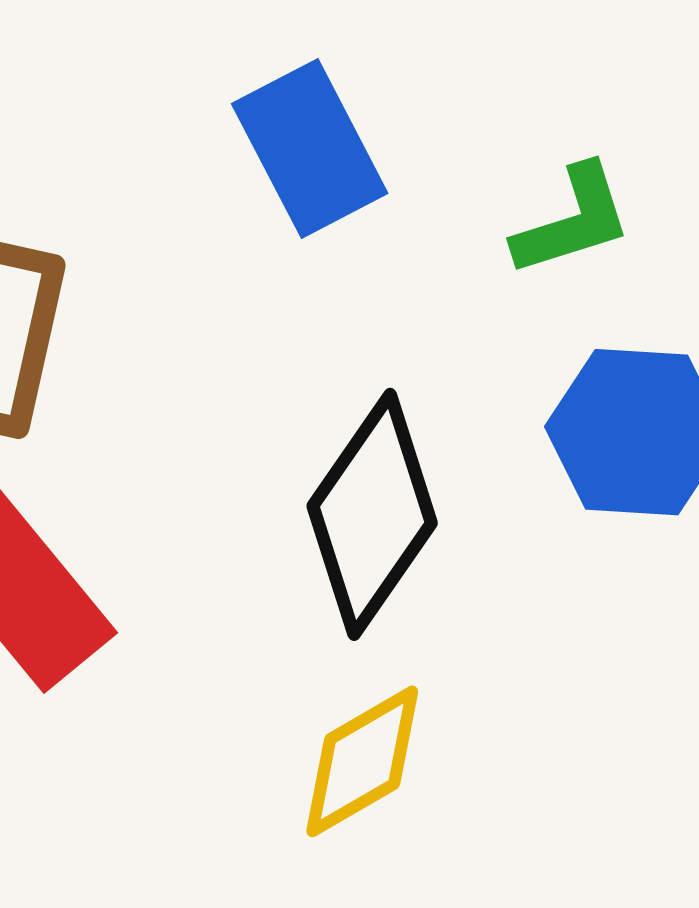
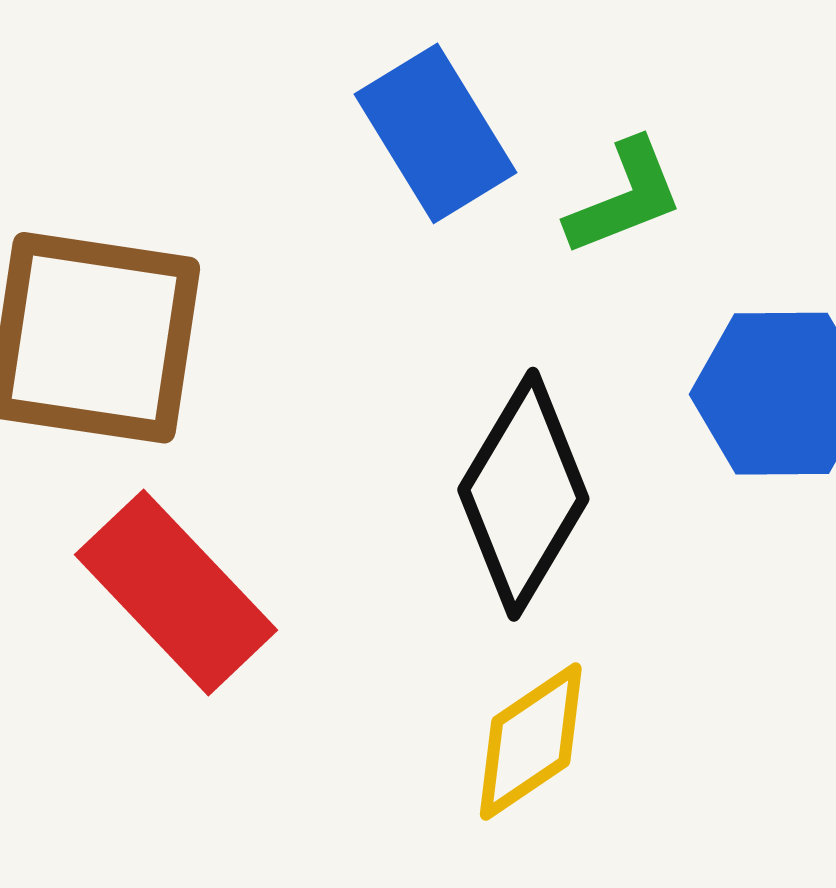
green L-shape: (573, 221) -> (625, 197), moved

